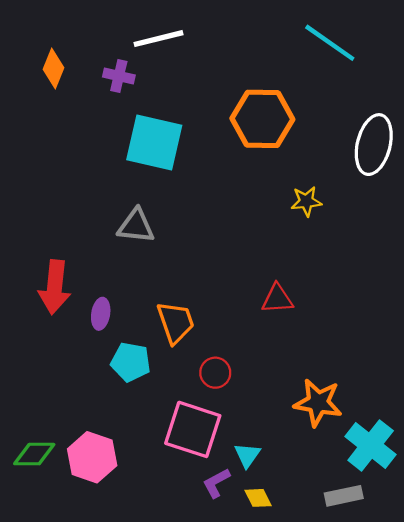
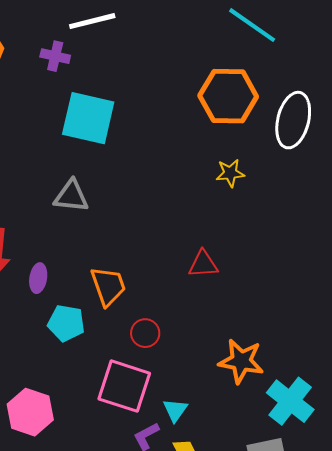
orange hexagon: (262, 119) -> (228, 96), moved

